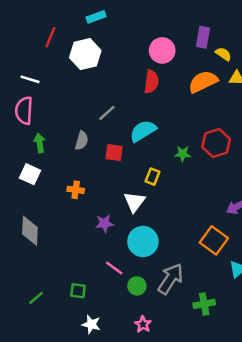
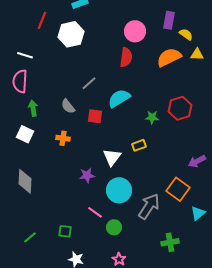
gray semicircle: (82, 141) -> (68, 106), turned 126
yellow rectangle: (153, 177) -> (139, 145), moved, turned 48
orange cross: (76, 190) -> (63, 138), moved
gray arrow: (171, 279) -> (149, 206), moved

